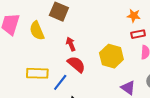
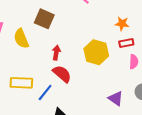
red arrow: (71, 44) -> (56, 53), turned 32
yellow hexagon: (111, 56) -> (96, 52), moved

